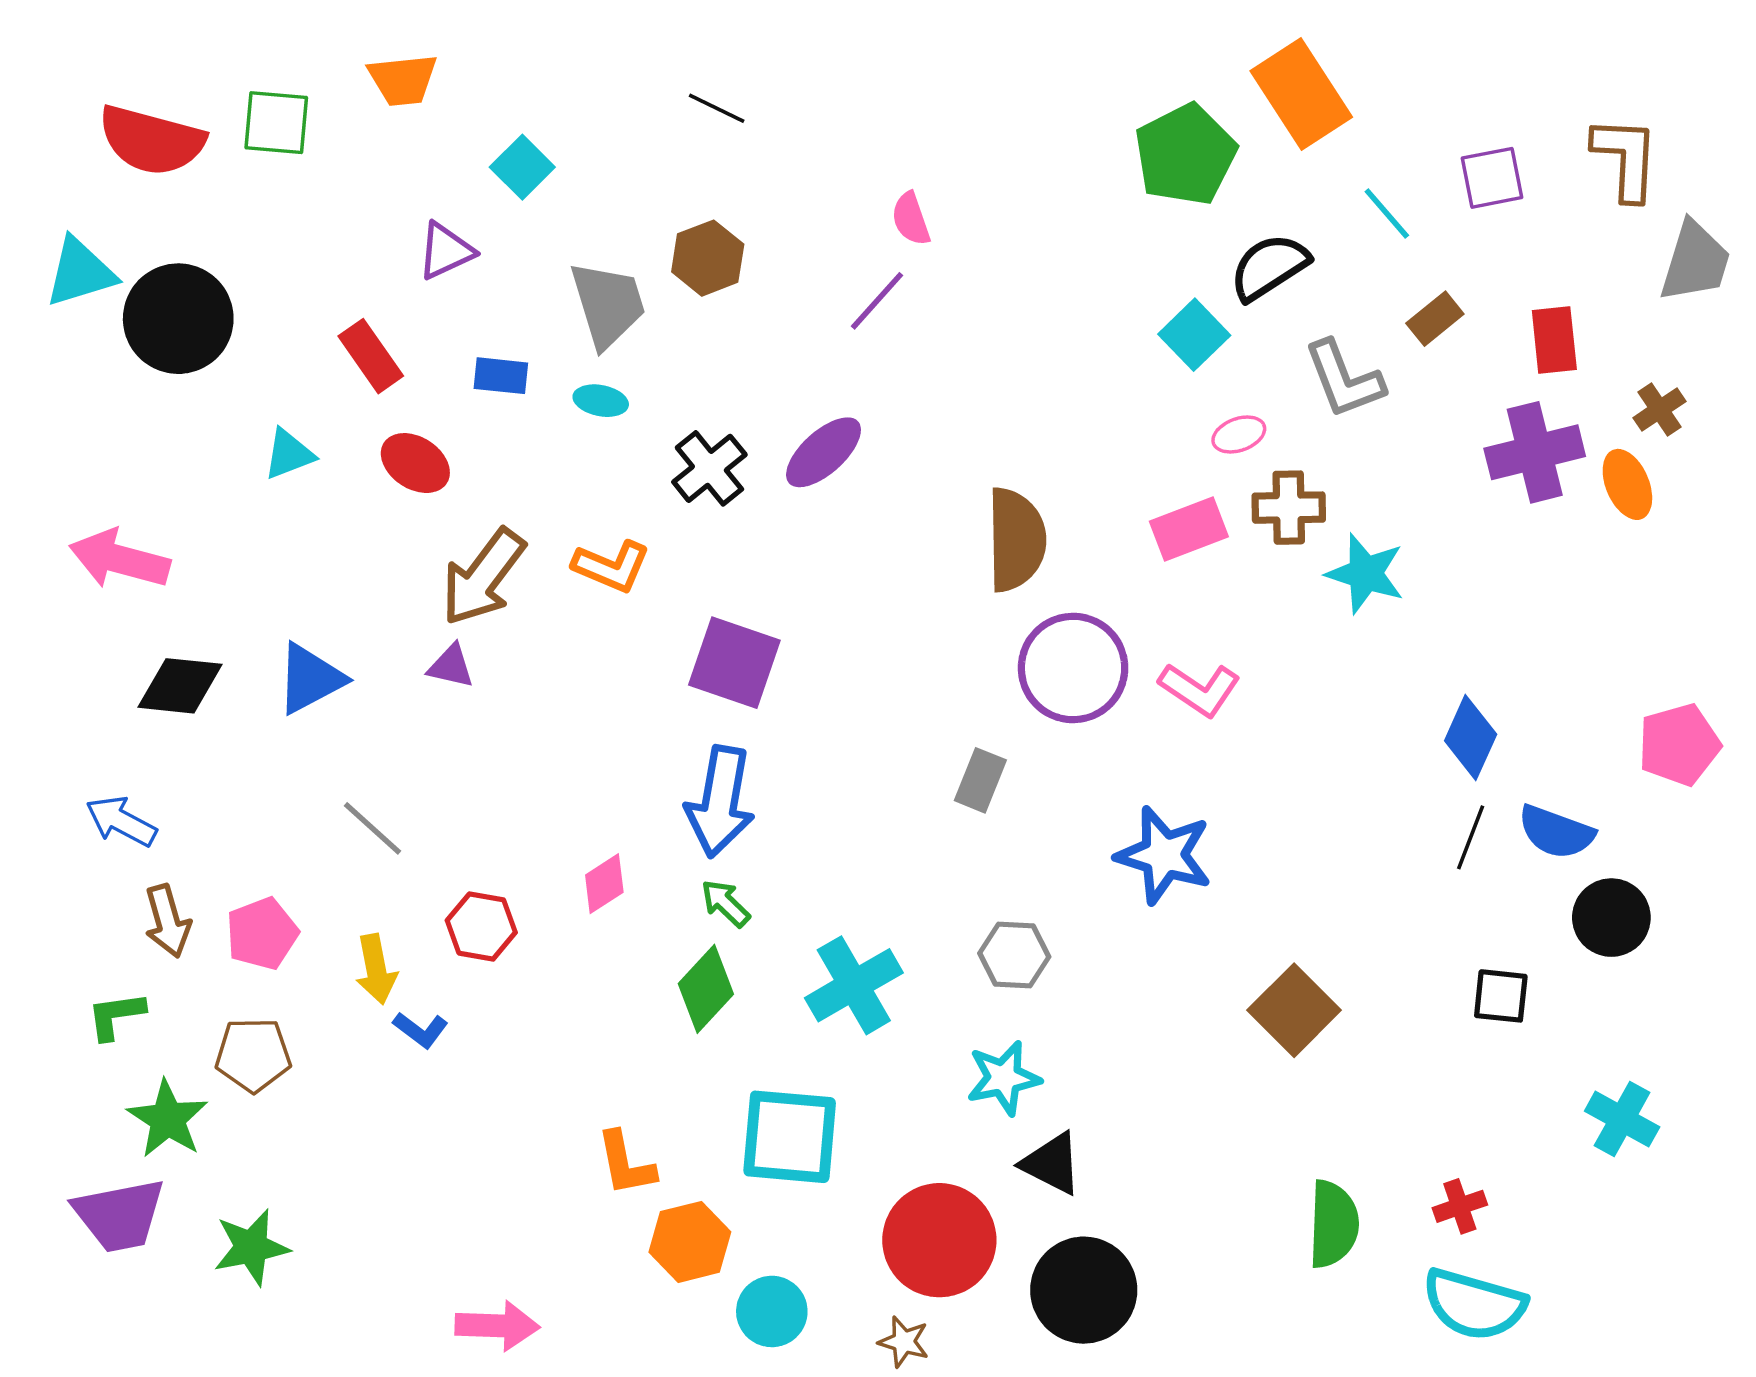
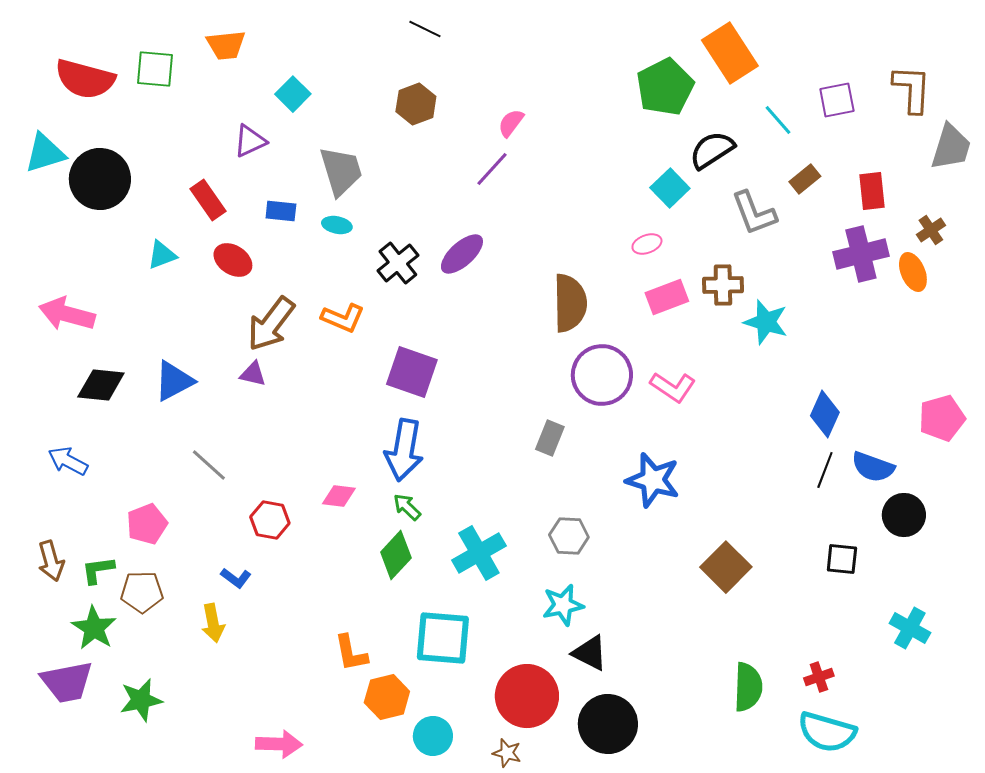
black line: (717, 108) -> (425, 29), moved
pink semicircle: (911, 219) -> (511, 123), turned 56
brown hexagon: (708, 258) -> (416, 104), moved
pink ellipse: (1239, 434) -> (647, 244), moved
pink diamond: (604, 884) -> (339, 496), turned 40
brown arrow: (168, 921) -> (51, 561), moved
yellow arrow: (376, 969) -> (213, 623), moved
green L-shape: (116, 1016) -> (98, 570), moved

